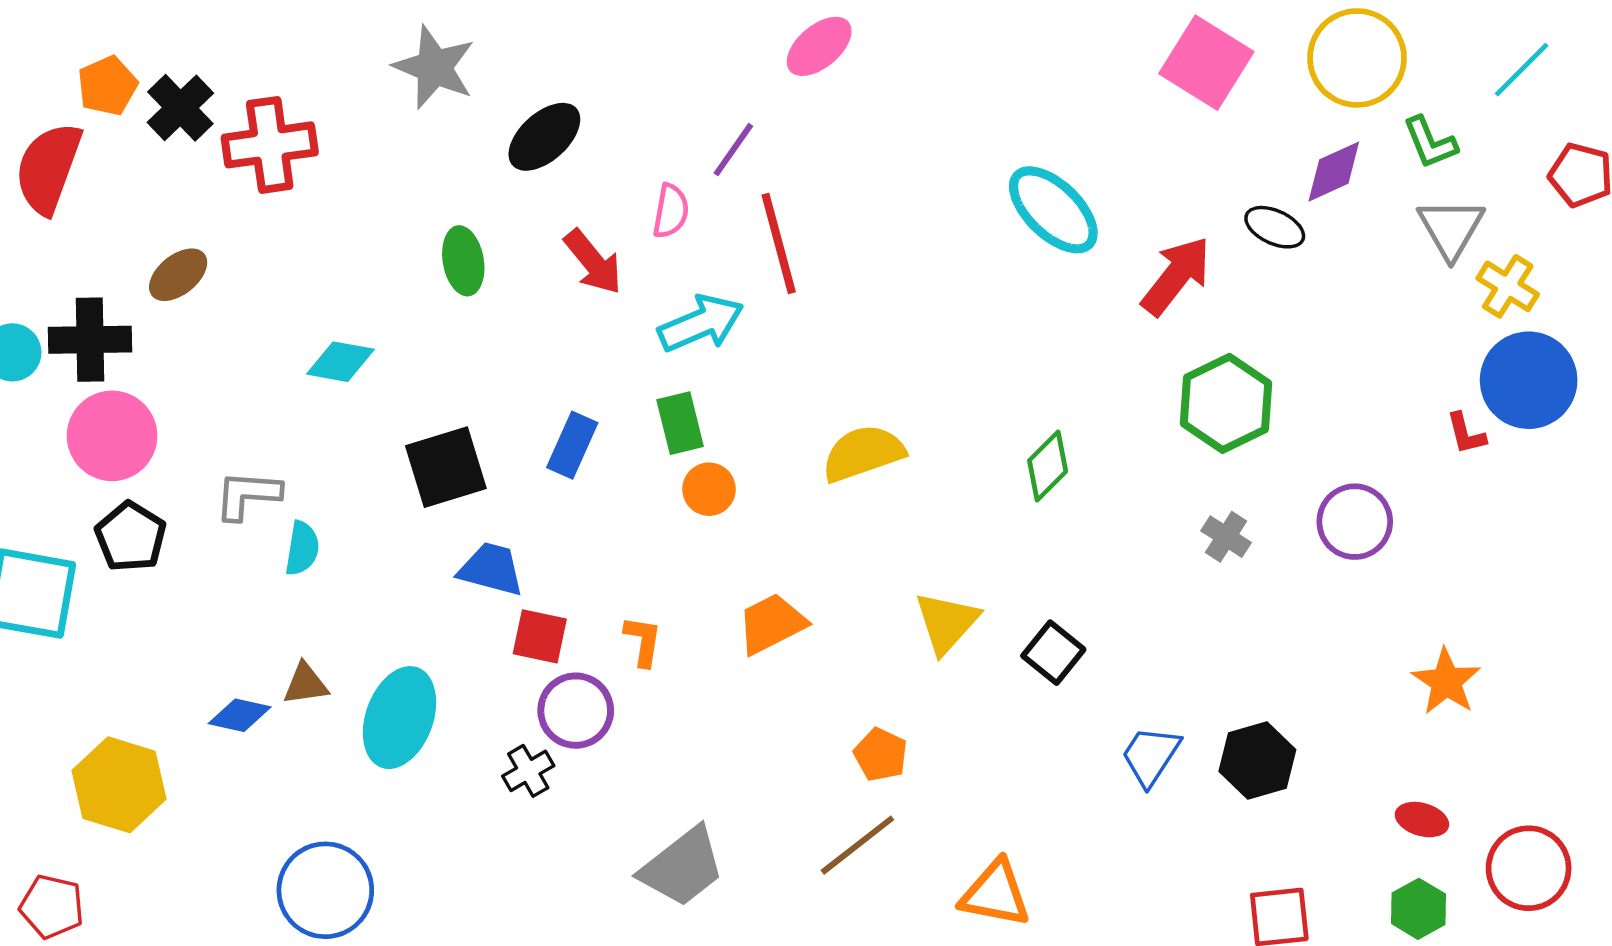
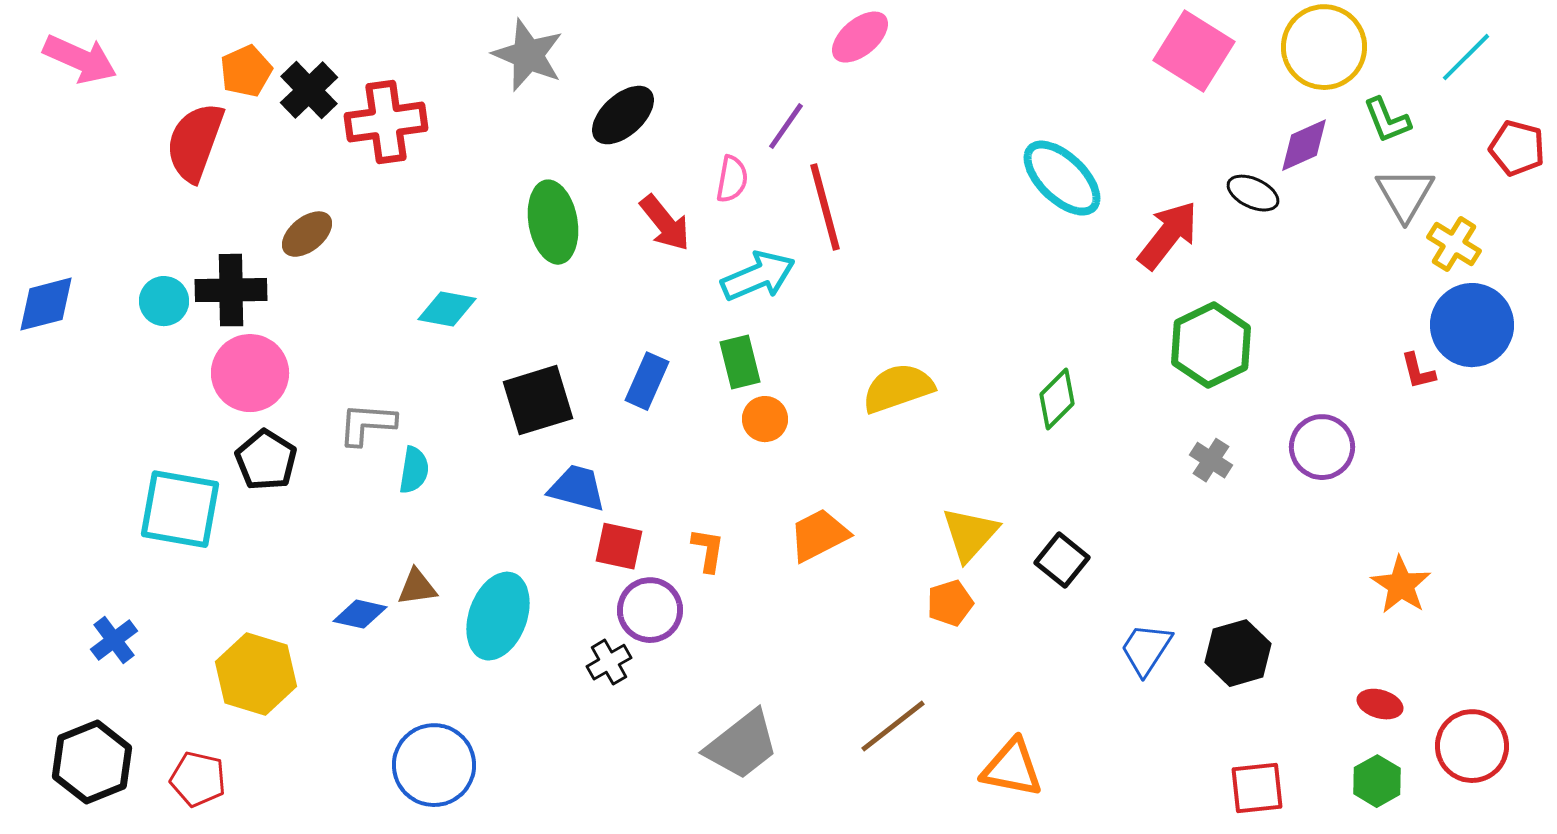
green ellipse: (463, 261) -> (553, 222), size x1.4
orange pentagon: (881, 755) -> (950, 603), moved, turned 30

